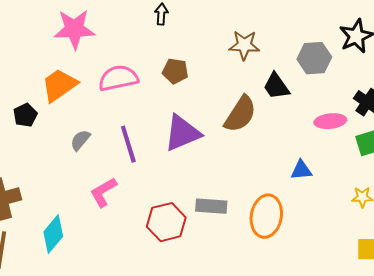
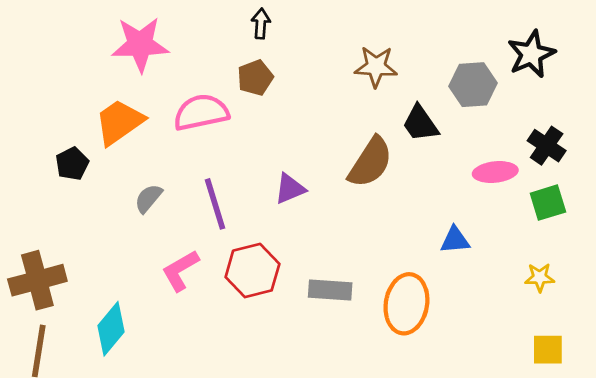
brown pentagon: (175, 71) -> (255, 78), moved, turned -30
purple triangle: (182, 133) -> (290, 189), size x0.6
red hexagon: (166, 222) -> (252, 270), moved

